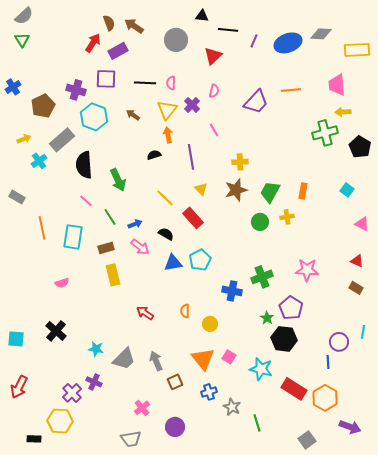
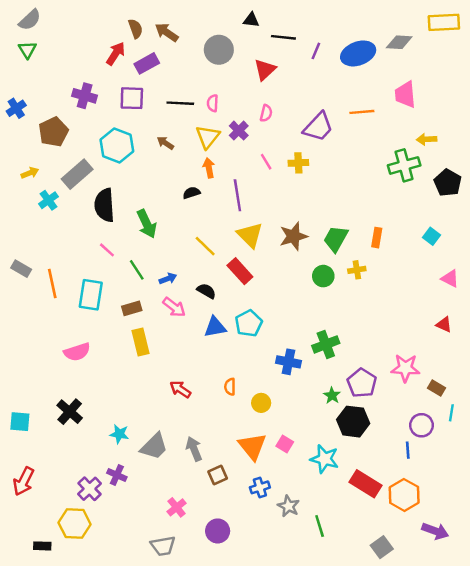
yellow rectangle: (357, 50) -> (444, 22), moved
pink trapezoid: (337, 85) -> (405, 95), moved
purple cross: (76, 90) -> (85, 96), moved
yellow cross: (240, 162) -> (298, 163), moved
yellow triangle: (201, 189) -> (250, 235), size x1.6
gray rectangle: (17, 197) -> (21, 269), moved
pink star: (307, 270) -> (405, 368), moved
pink semicircle: (62, 283) -> (77, 352), size x1.5
brown rectangle: (356, 288) -> (436, 388), moved

